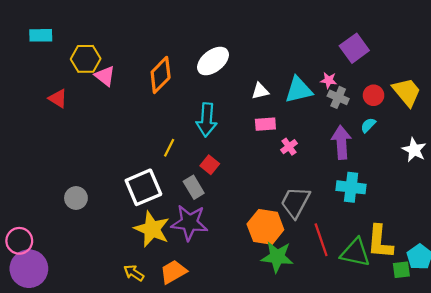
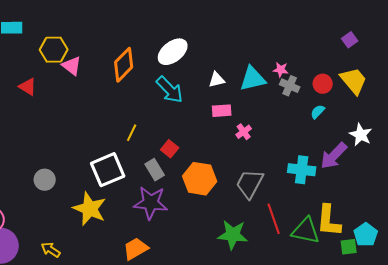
purple square: (354, 48) -> (350, 40), moved, size x0.6
cyan arrow: (207, 120) -> (170, 90), moved, turned -48
purple arrow: (341, 142) -> (334, 156), moved, turned -132
orange hexagon: (265, 227) -> (200, 179), moved
yellow star: (152, 229) -> (90, 209), moved
yellow arrow: (134, 273) -> (51, 250), moved

